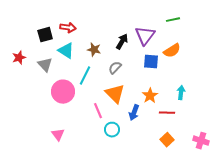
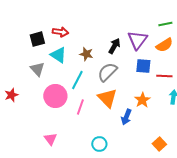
orange semicircle: (172, 51) -> (164, 45), moved
red star: (19, 58) -> (11, 95), moved
gray semicircle: (115, 68) -> (107, 72), size x1.5
pink line: (98, 111) -> (80, 107), moved, turned 42
red line: (167, 113) -> (164, 76), moved
cyan circle: (112, 130) -> (99, 144), moved

